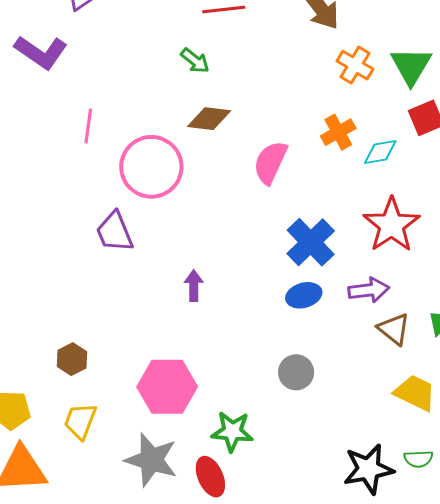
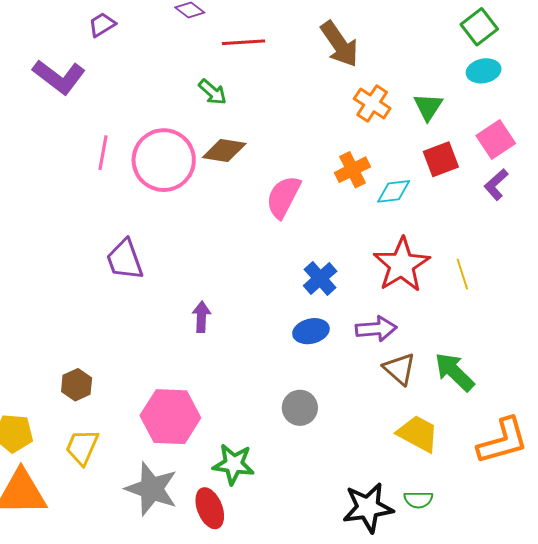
green triangle: (411, 66) -> (428, 107), size x0.7
pink circle: (151, 167) -> (164, 160), moved
blue cross: (311, 242) -> (320, 278), size x0.7

